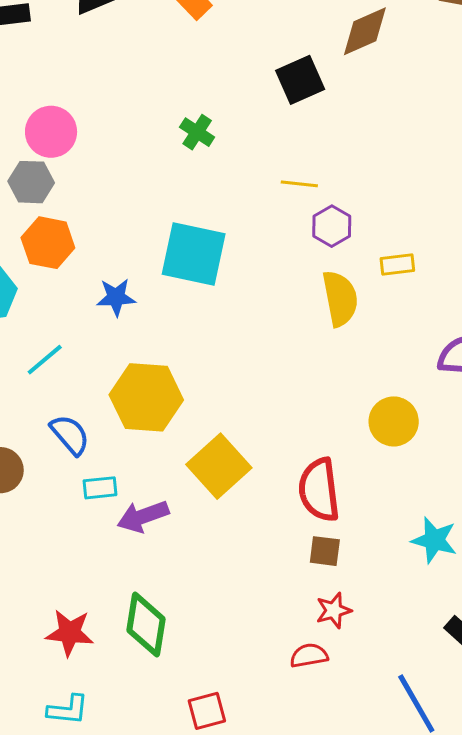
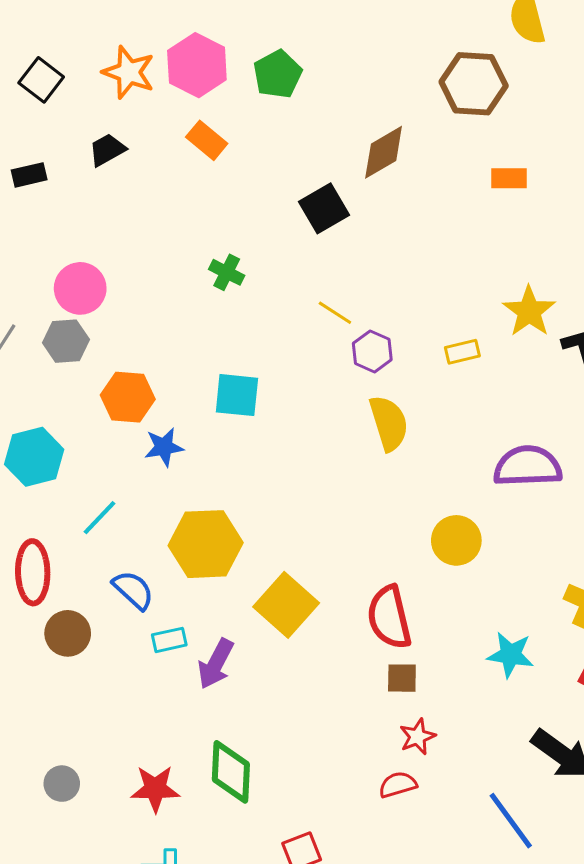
yellow line: (299, 184) -> (335, 313), turned 33
orange hexagon: (48, 243) -> (128, 397), moved
cyan square: (194, 254) -> (237, 395), size x0.7
yellow rectangle: (397, 265) -> (462, 352), moved
purple arrow: (143, 516) -> (216, 664), turned -36

